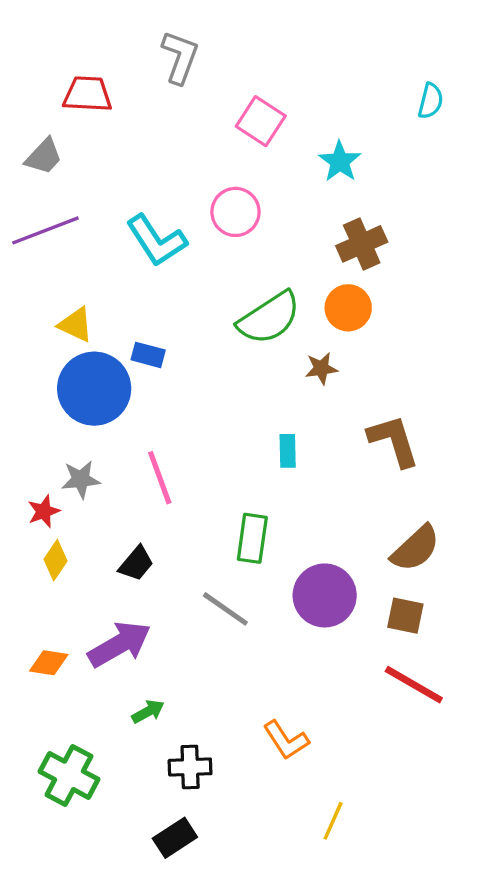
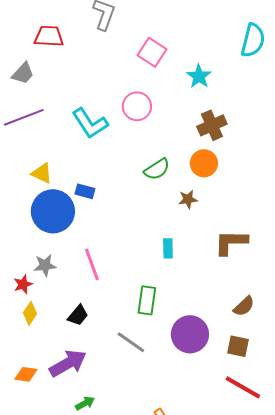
cyan semicircle: (431, 101) -> (253, 40), size x1.6
green semicircle: (269, 318) -> (157, 169), size x0.7
brown L-shape: (394, 441) -> (231, 242), turned -72
brown semicircle: (415, 548) -> (244, 306), size x0.7

